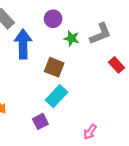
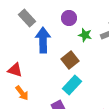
brown square: (54, 67) -> (70, 60), turned 30

